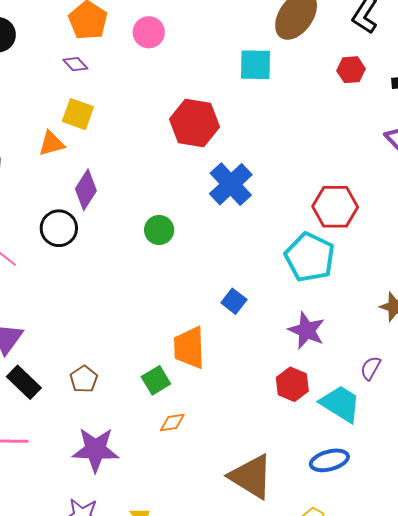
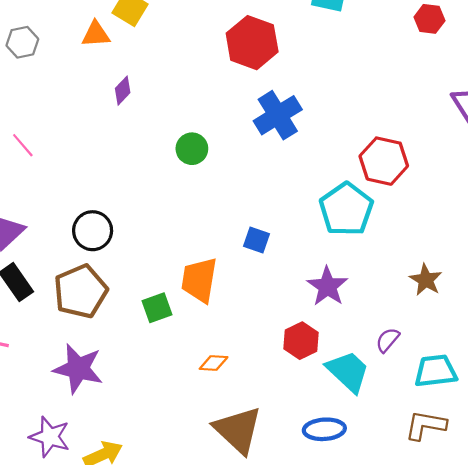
purple diamond: (86, 190) -> (123, 91), size x0.7
black circle: (59, 228) -> (93, 231), moved
blue square: (234, 301) -> (256, 240), turned -30
brown pentagon: (84, 379) -> (81, 291), size x1.8
orange diamond: (172, 423) -> (214, 363), moved

